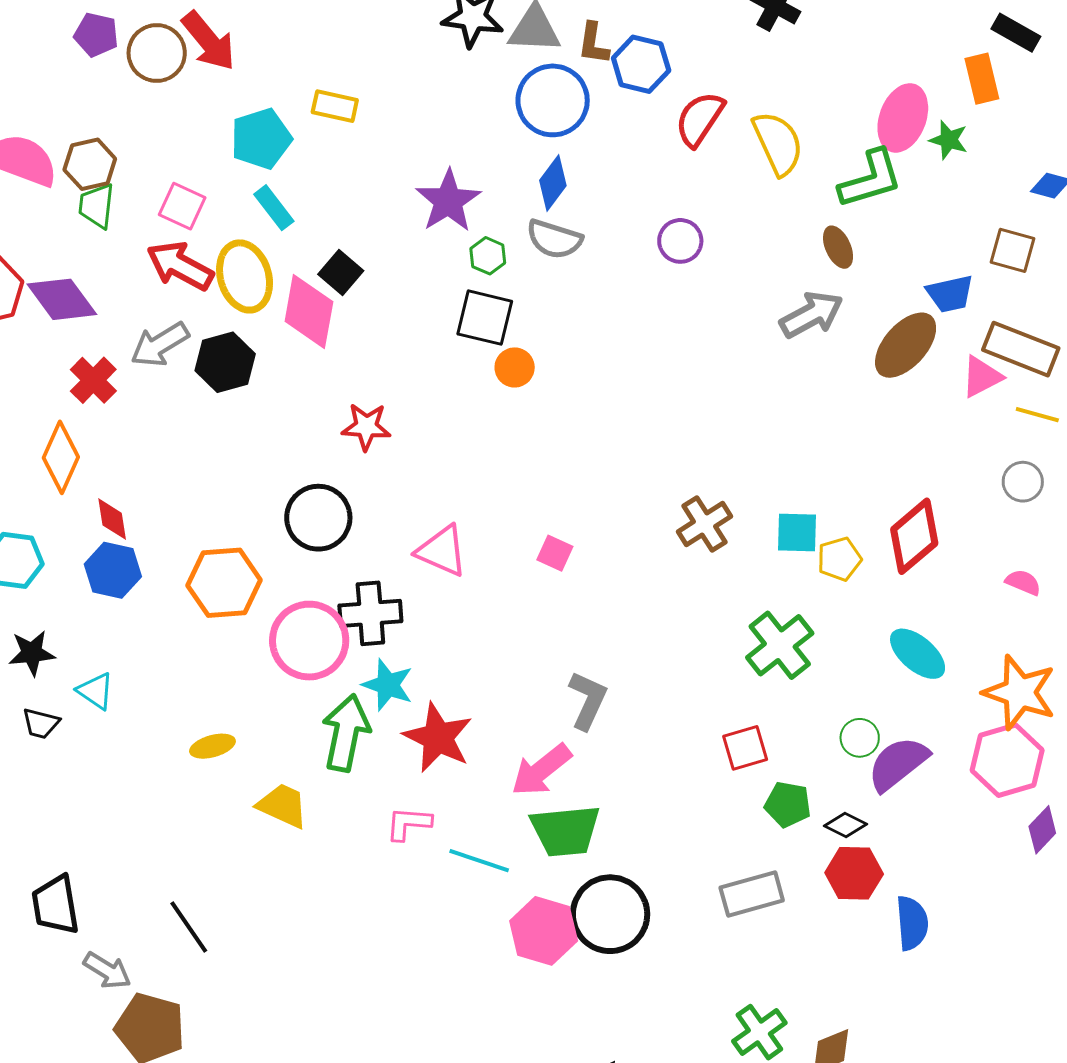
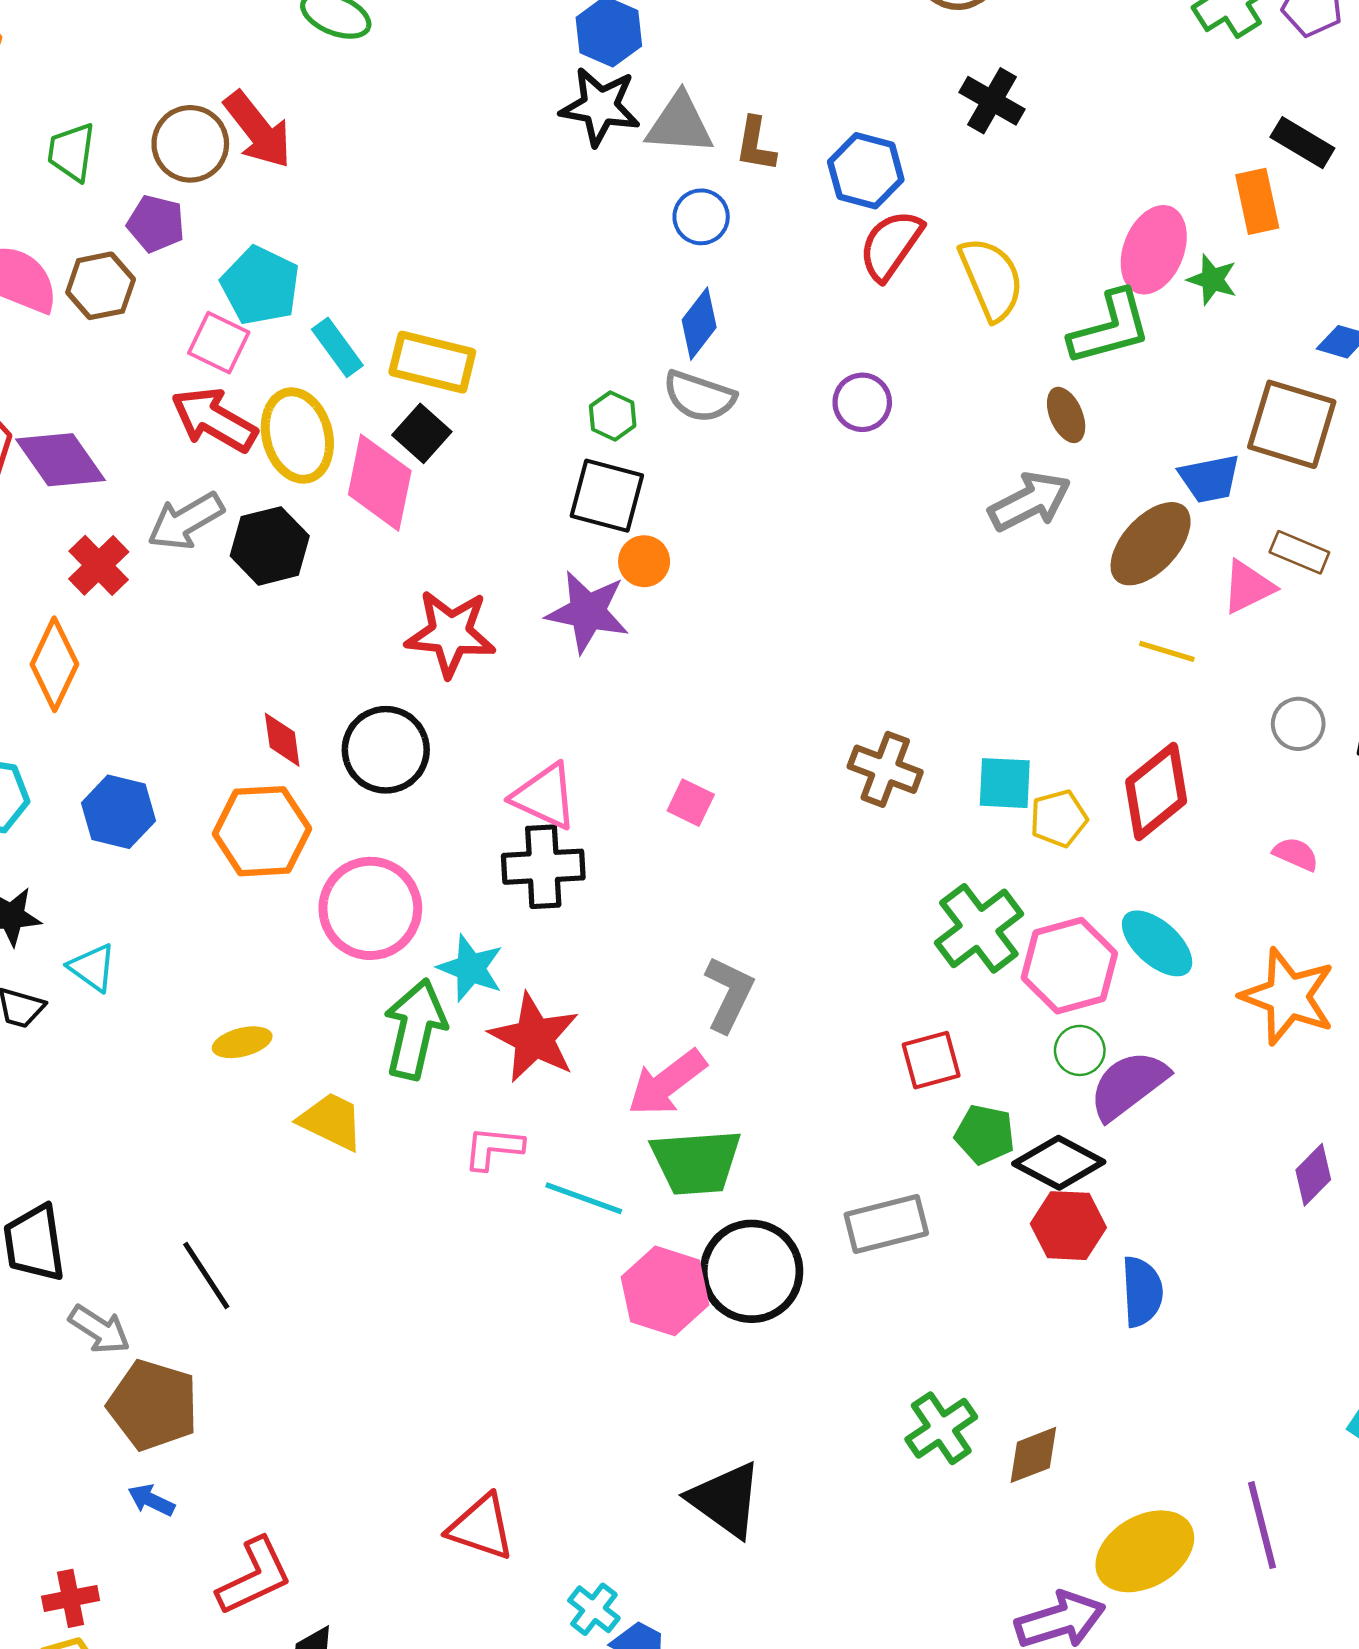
purple pentagon: (96, 35) -> (156, 224), moved
blue hexagon: (641, 64) -> (866, 171), moved
blue circle: (553, 100) -> (701, 217), size x0.6
yellow rectangle: (335, 106) -> (432, 362), moved, size x1.4
cyan pentagon: (261, 139) -> (260, 286), moved, turned -30
purple star: (448, 201) -> (588, 612), moved, turned -30
green trapezoid: (97, 206) -> (71, 152), moved
brown square: (1013, 250) -> (1292, 424), size x1.5
brown rectangle: (1021, 349) -> (1299, 552), size x0.6
yellow line: (1037, 415) -> (1167, 651), moved
red star: (366, 427) -> (451, 633), size x1.4
red diamond: (112, 519) -> (282, 740), moved
brown cross: (705, 524) -> (885, 769), turned -38
black cross: (370, 613) -> (543, 867), moved
pink hexagon: (1007, 760) -> (1069, 966), moved
black diamond: (845, 825) -> (1059, 1163), size x1.6
gray rectangle: (752, 894) -> (886, 1224), moved

